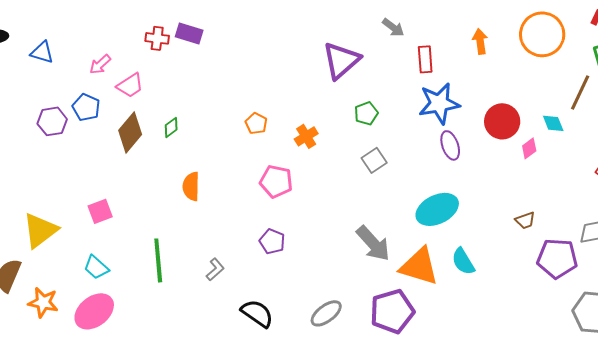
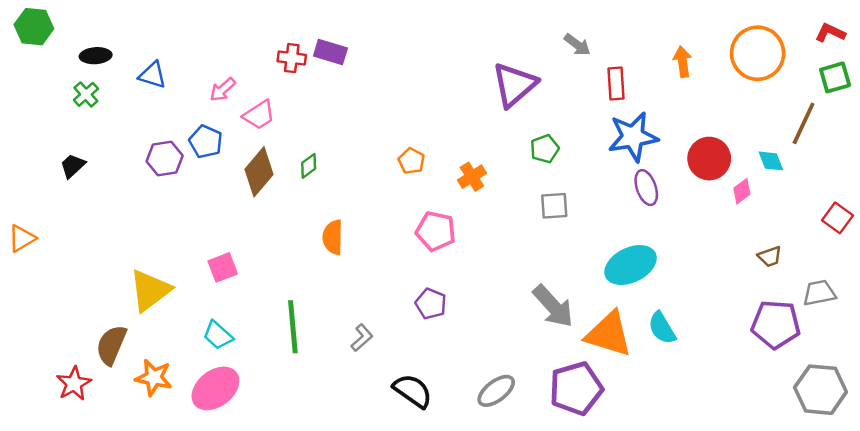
gray square: (374, 160) -> (554, 206), turned 30
brown trapezoid: (525, 220) -> (770, 257), moved

